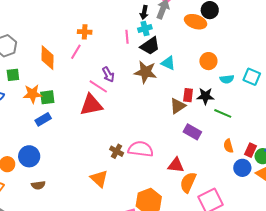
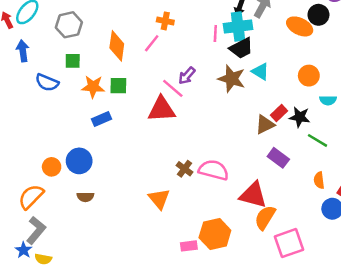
cyan cross: (145, 29) -> (238, 26), size x1.6
purple arrow: (108, 74) -> (187, 76), turned 63
red rectangle: (188, 95) -> (279, 113), turned 32
green square: (47, 97) -> (118, 86), moved
red triangle: (176, 165) -> (253, 195), size x1.4

